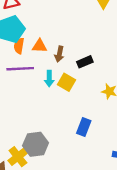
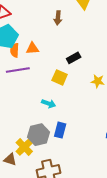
brown arrow: (59, 54) -> (58, 18), moved
cyan arrow: (49, 79) -> (49, 104), moved, turned -64
blue rectangle: (84, 127) -> (60, 130), moved

